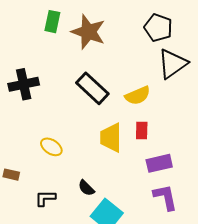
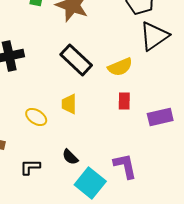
yellow trapezoid: (111, 138) -> (69, 104), moved, size x0.7
purple rectangle: (159, 163) -> (160, 117), moved
purple L-shape: (165, 197) -> (125, 166), moved

